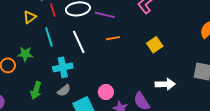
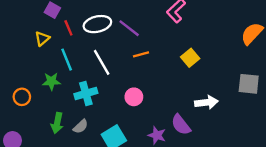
purple line: (105, 15) -> (129, 28), turned 30
green star: (25, 54) -> (51, 81), moved
gray semicircle: (64, 90) -> (81, 126), moved
pink circle: (106, 92) -> (134, 97), moved

